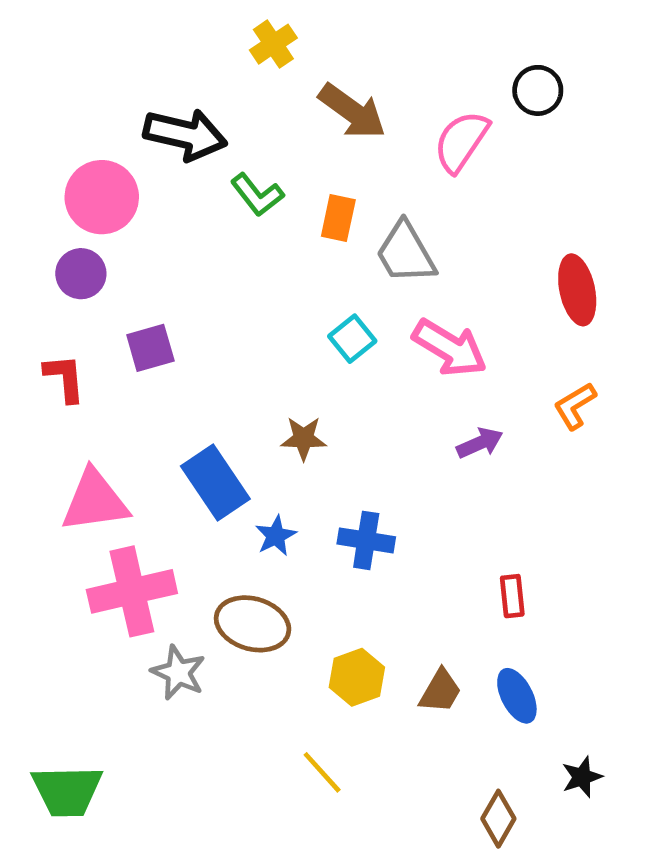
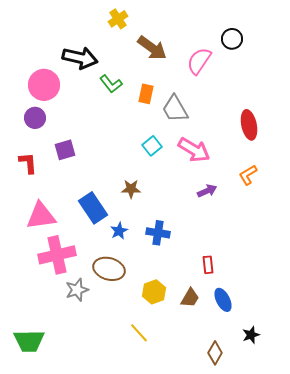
red rectangle: (512, 596) -> (208, 265), moved
gray star: (178, 673) -> (77, 290), turned 30

